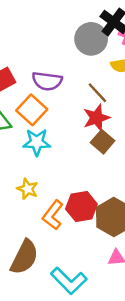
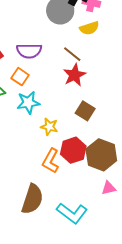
orange square: (32, 110) -> (20, 77), size x0.7
brown square: (103, 142) -> (85, 111), moved
yellow star: (27, 189) -> (49, 127), moved

